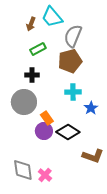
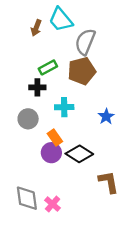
green rectangle: (38, 49) -> (48, 67), moved
cyan cross: (73, 92) -> (64, 107), moved
gray circle: (24, 102) -> (28, 119), size x0.7
blue star: (91, 108) -> (106, 117), moved
brown L-shape: (93, 156) -> (109, 182), turned -120

